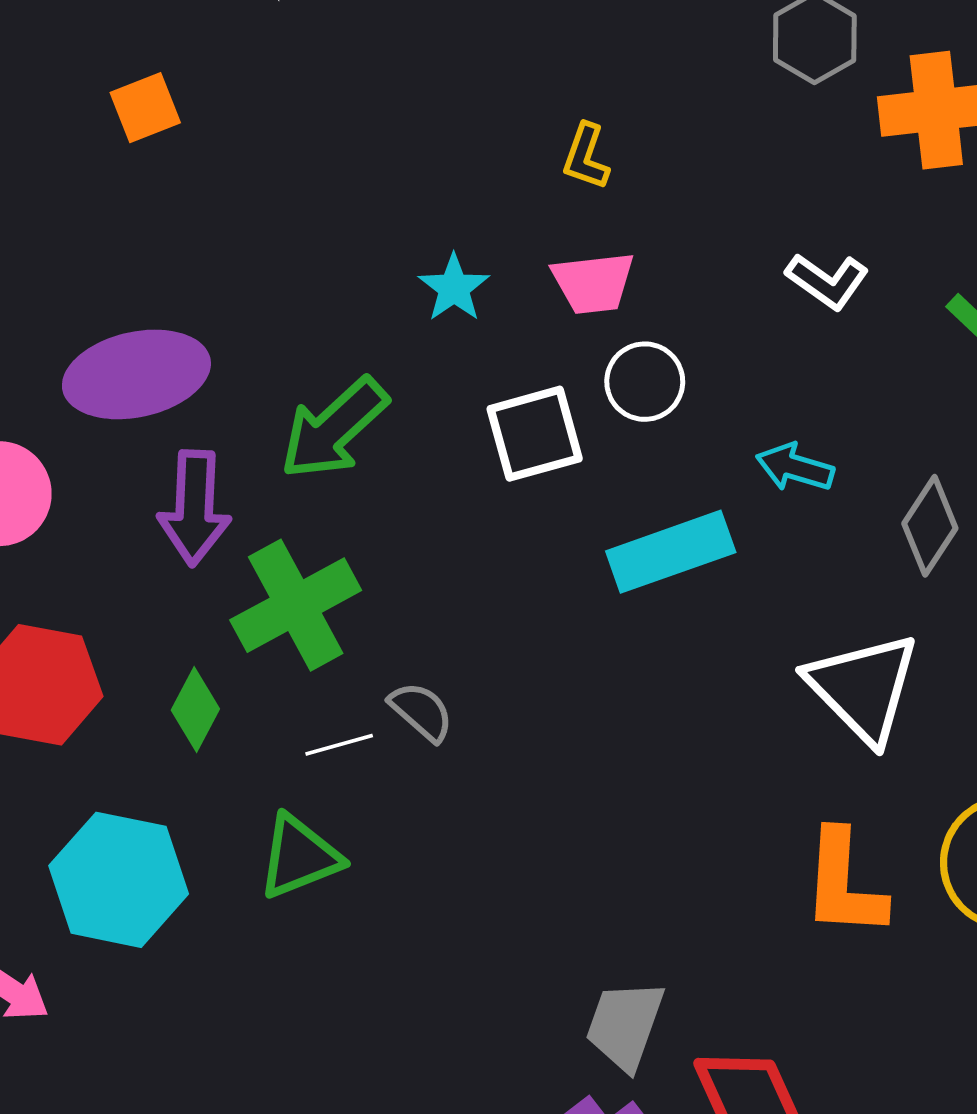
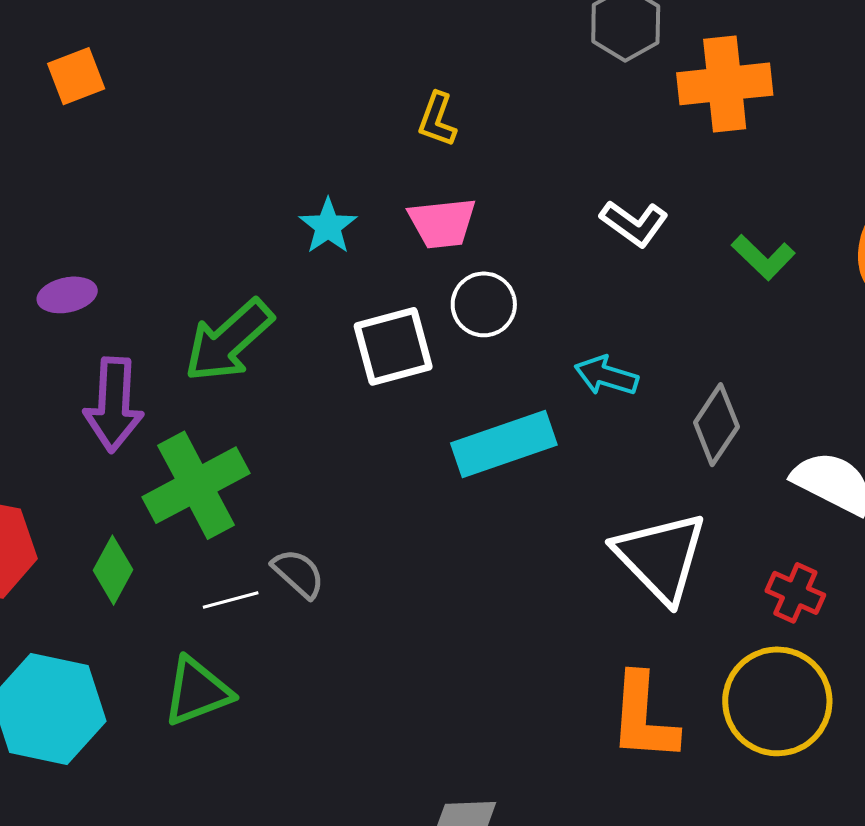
purple ellipse: (136, 374) -> (67, 295), size x0.5

